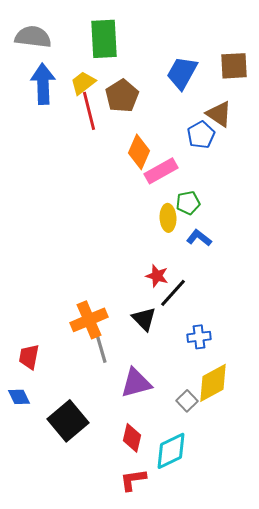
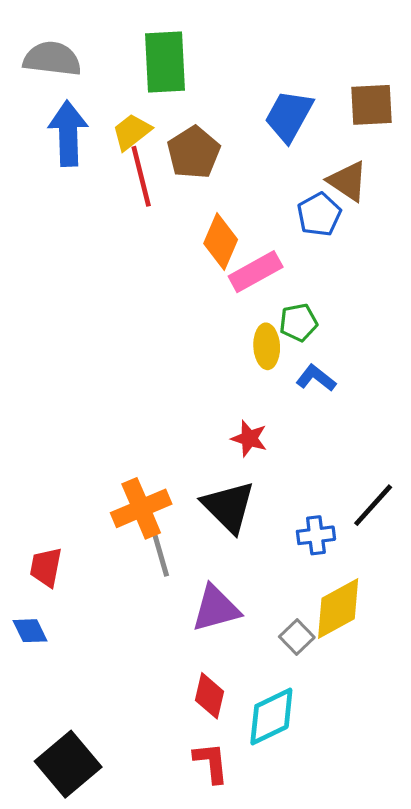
black line: (173, 293) -> (373, 505), moved
black triangle: (144, 319) -> (229, 507), size x1.4
black square: (68, 421) -> (68, 764), moved
red L-shape: (133, 480) -> (211, 763), turned 92

